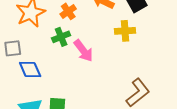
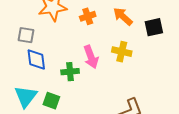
yellow cross: (125, 31) -> (122, 52), moved
green cross: (61, 37) -> (70, 72), moved

